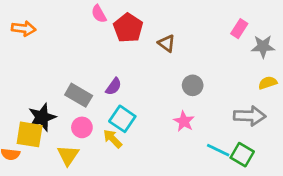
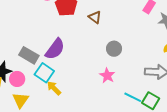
purple semicircle: (114, 86) -> (55, 49), size x1.6
cyan square: (122, 119) -> (44, 73), moved
pink circle: (82, 127) -> (17, 79), moved

